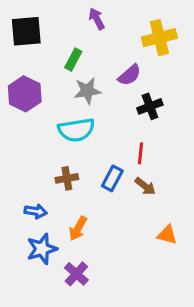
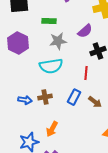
green rectangle: (73, 59) -> (49, 21), turned 64
red line: (141, 153) -> (86, 73), moved
blue arrow: (36, 211) -> (25, 100), moved

